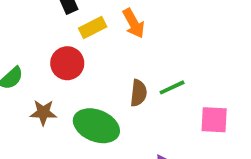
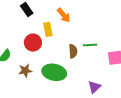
yellow rectangle: (93, 28) -> (48, 29), moved, turned -64
green line: (172, 87) -> (90, 45), turned 32

